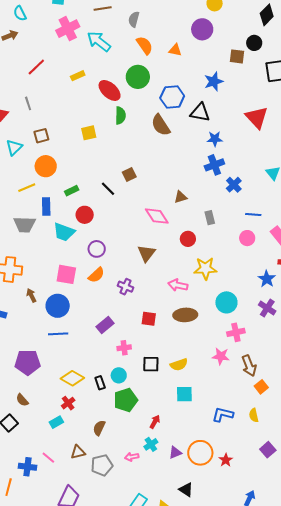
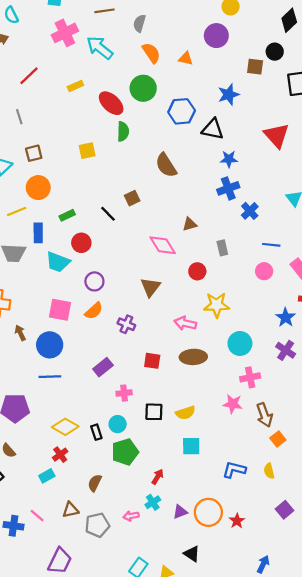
brown semicircle: (161, 125) -> (166, 165), moved

